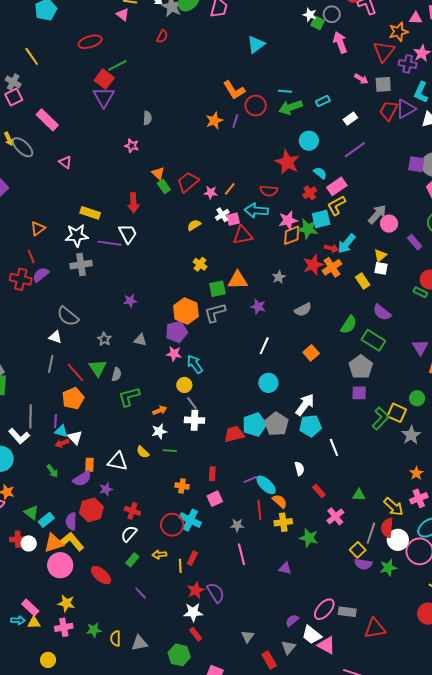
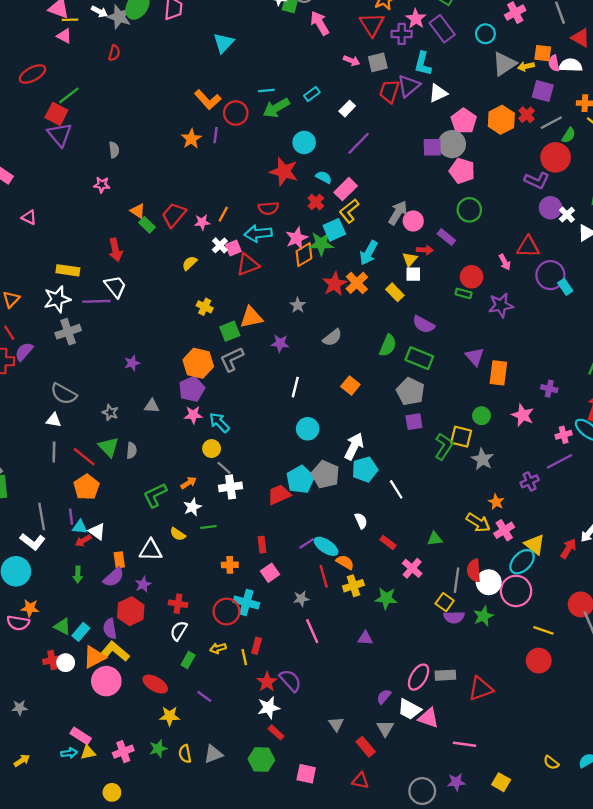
red arrow: (331, 248) -> (425, 250), moved
green L-shape: (129, 397) -> (155, 495), moved
green arrow: (52, 471) -> (78, 575), turned 48
yellow arrow: (394, 507) -> (478, 523), moved
yellow star: (66, 603) -> (170, 716), moved

